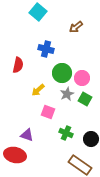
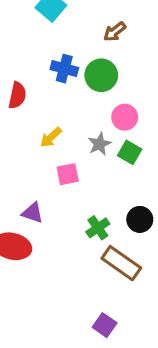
green circle: (62, 73) -> (101, 75), moved
pink square: (48, 112) -> (68, 174), turned -32
green cross: (66, 133) -> (98, 228), moved, turned 32

